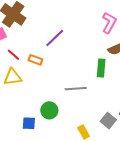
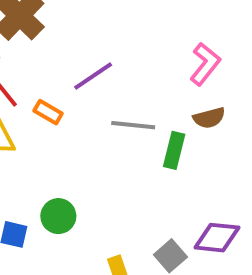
gray line: (76, 89) -> (133, 125), moved

